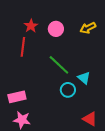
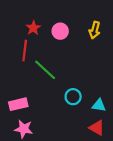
yellow arrow: (88, 28) -> (95, 30), turned -49
green line: (59, 65) -> (45, 70), moved
cyan triangle: (84, 78) -> (99, 105), moved, turned -32

